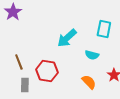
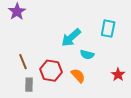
cyan semicircle: (92, 55) -> (87, 55), moved
orange semicircle: (89, 82) -> (78, 76), moved

